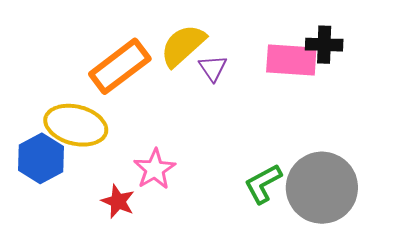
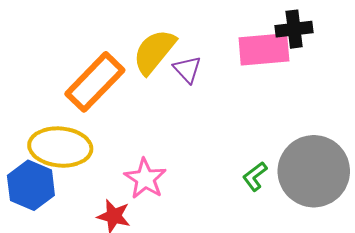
green L-shape: (263, 184) -> (255, 176), size x0.7

